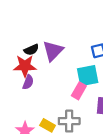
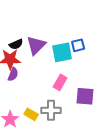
cyan square: (88, 76) -> (62, 52), moved

